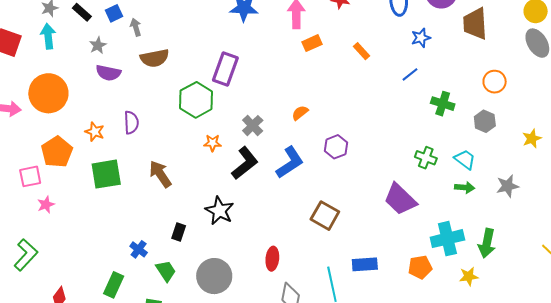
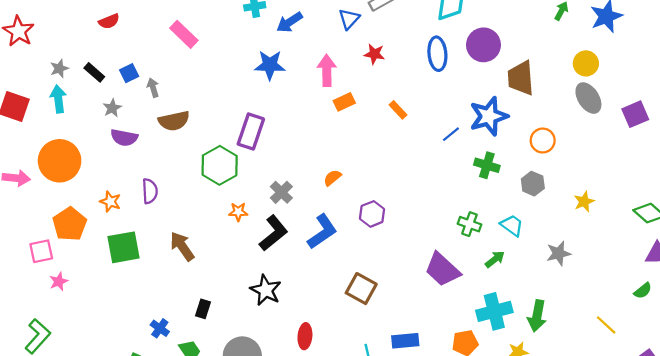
blue star: (421, 38) -> (489, 116), moved, size x1.8
green arrow: (465, 187) -> (495, 259), moved, turned -42
black star: (219, 211) -> (266, 290), moved

